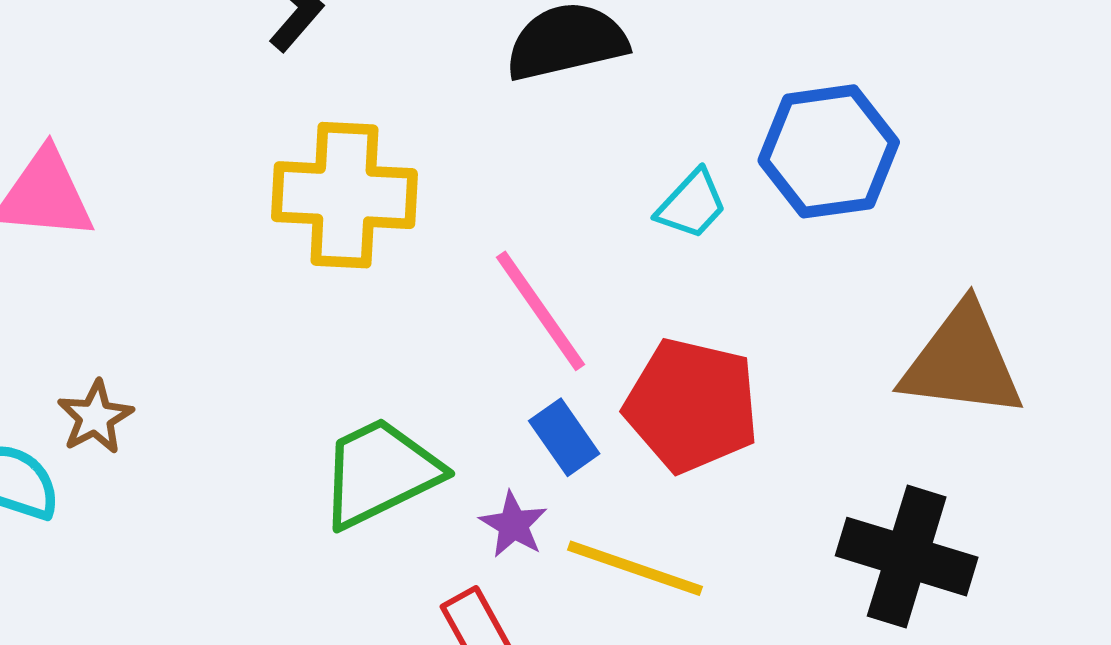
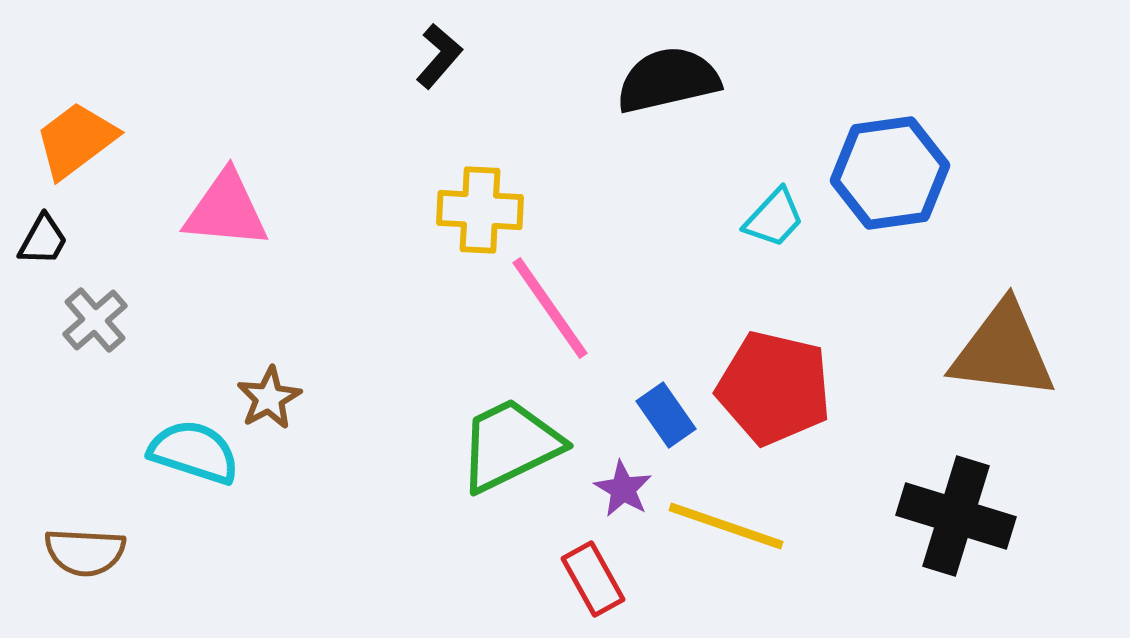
yellow cross: (344, 195) -> (480, 210), size x0.7
pink line: (541, 311) -> (550, 308), moved

